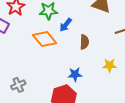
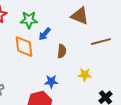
orange diamond: (45, 39) -> (24, 47), turned 30

